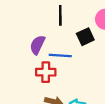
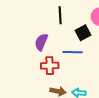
blue line: (60, 55) -> (73, 52), moved

